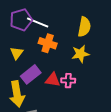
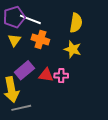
yellow triangle: (17, 53) -> (14, 40), moved
yellow star: (80, 54) -> (73, 49), turned 30

